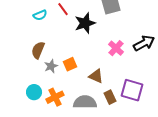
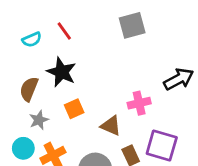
black star: (85, 23) -> (61, 72), moved, turned -30
pink cross: (116, 48) -> (139, 103), moved, turned 35
gray star: (51, 66) -> (39, 120), moved

